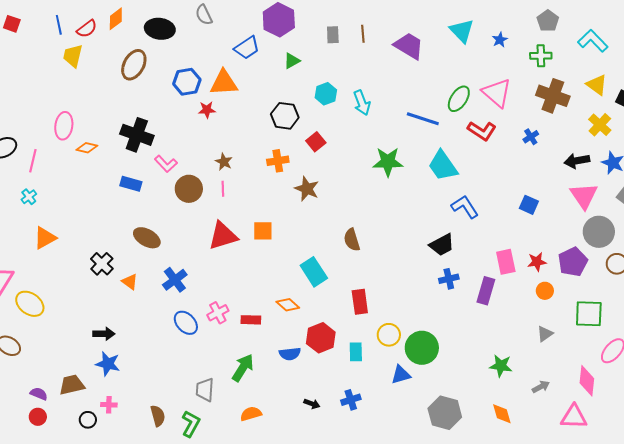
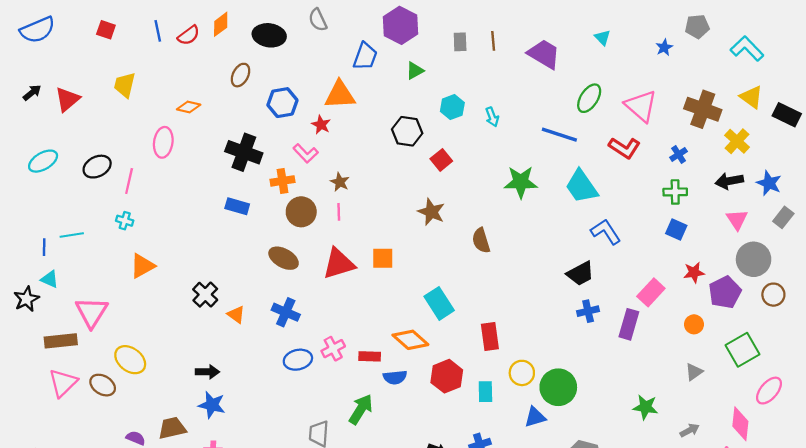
gray pentagon: (548, 21) -> (697, 26), turned 30
cyan triangle: (462, 31) -> (602, 38), size x0.6
blue star: (500, 40) -> (664, 47), moved
blue trapezoid: (247, 48) -> (365, 56), turned -36
yellow trapezoid: (73, 56) -> (125, 85), moved
green cross: (541, 56) -> (675, 192), moved
brown ellipse: (134, 65) -> (241, 75), size x0.7
blue hexagon: (187, 82) -> (282, 103), moved
green ellipse: (459, 99) -> (589, 98), moved
cyan arrow: (362, 103) -> (492, 117), size x0.7
red star: (207, 110) -> (321, 125), turned 30
yellow cross: (600, 125) -> (737, 141), moved
orange diamond: (87, 148) -> (189, 107), moved
orange cross: (278, 161) -> (282, 181), moved
pink L-shape: (166, 164) -> (306, 153), moved
pink triangle: (584, 196) -> (737, 220), size x0.7
cyan cross: (29, 197) -> (125, 221), turned -35
brown ellipse: (147, 238) -> (284, 258), moved
brown semicircle: (352, 240) -> (481, 241), moved
pink rectangle: (506, 262) -> (651, 292), turned 55
red star: (537, 262) -> (694, 273), moved
blue cross: (175, 280) -> (286, 312), turned -30
yellow ellipse: (30, 304) -> (130, 360), moved
orange diamond: (288, 305) -> (410, 340), size x1.4
green square: (589, 314) -> (743, 350), turned -32
blue ellipse: (186, 323) -> (298, 360), turned -60
blue semicircle: (290, 354) -> (395, 377), moved

